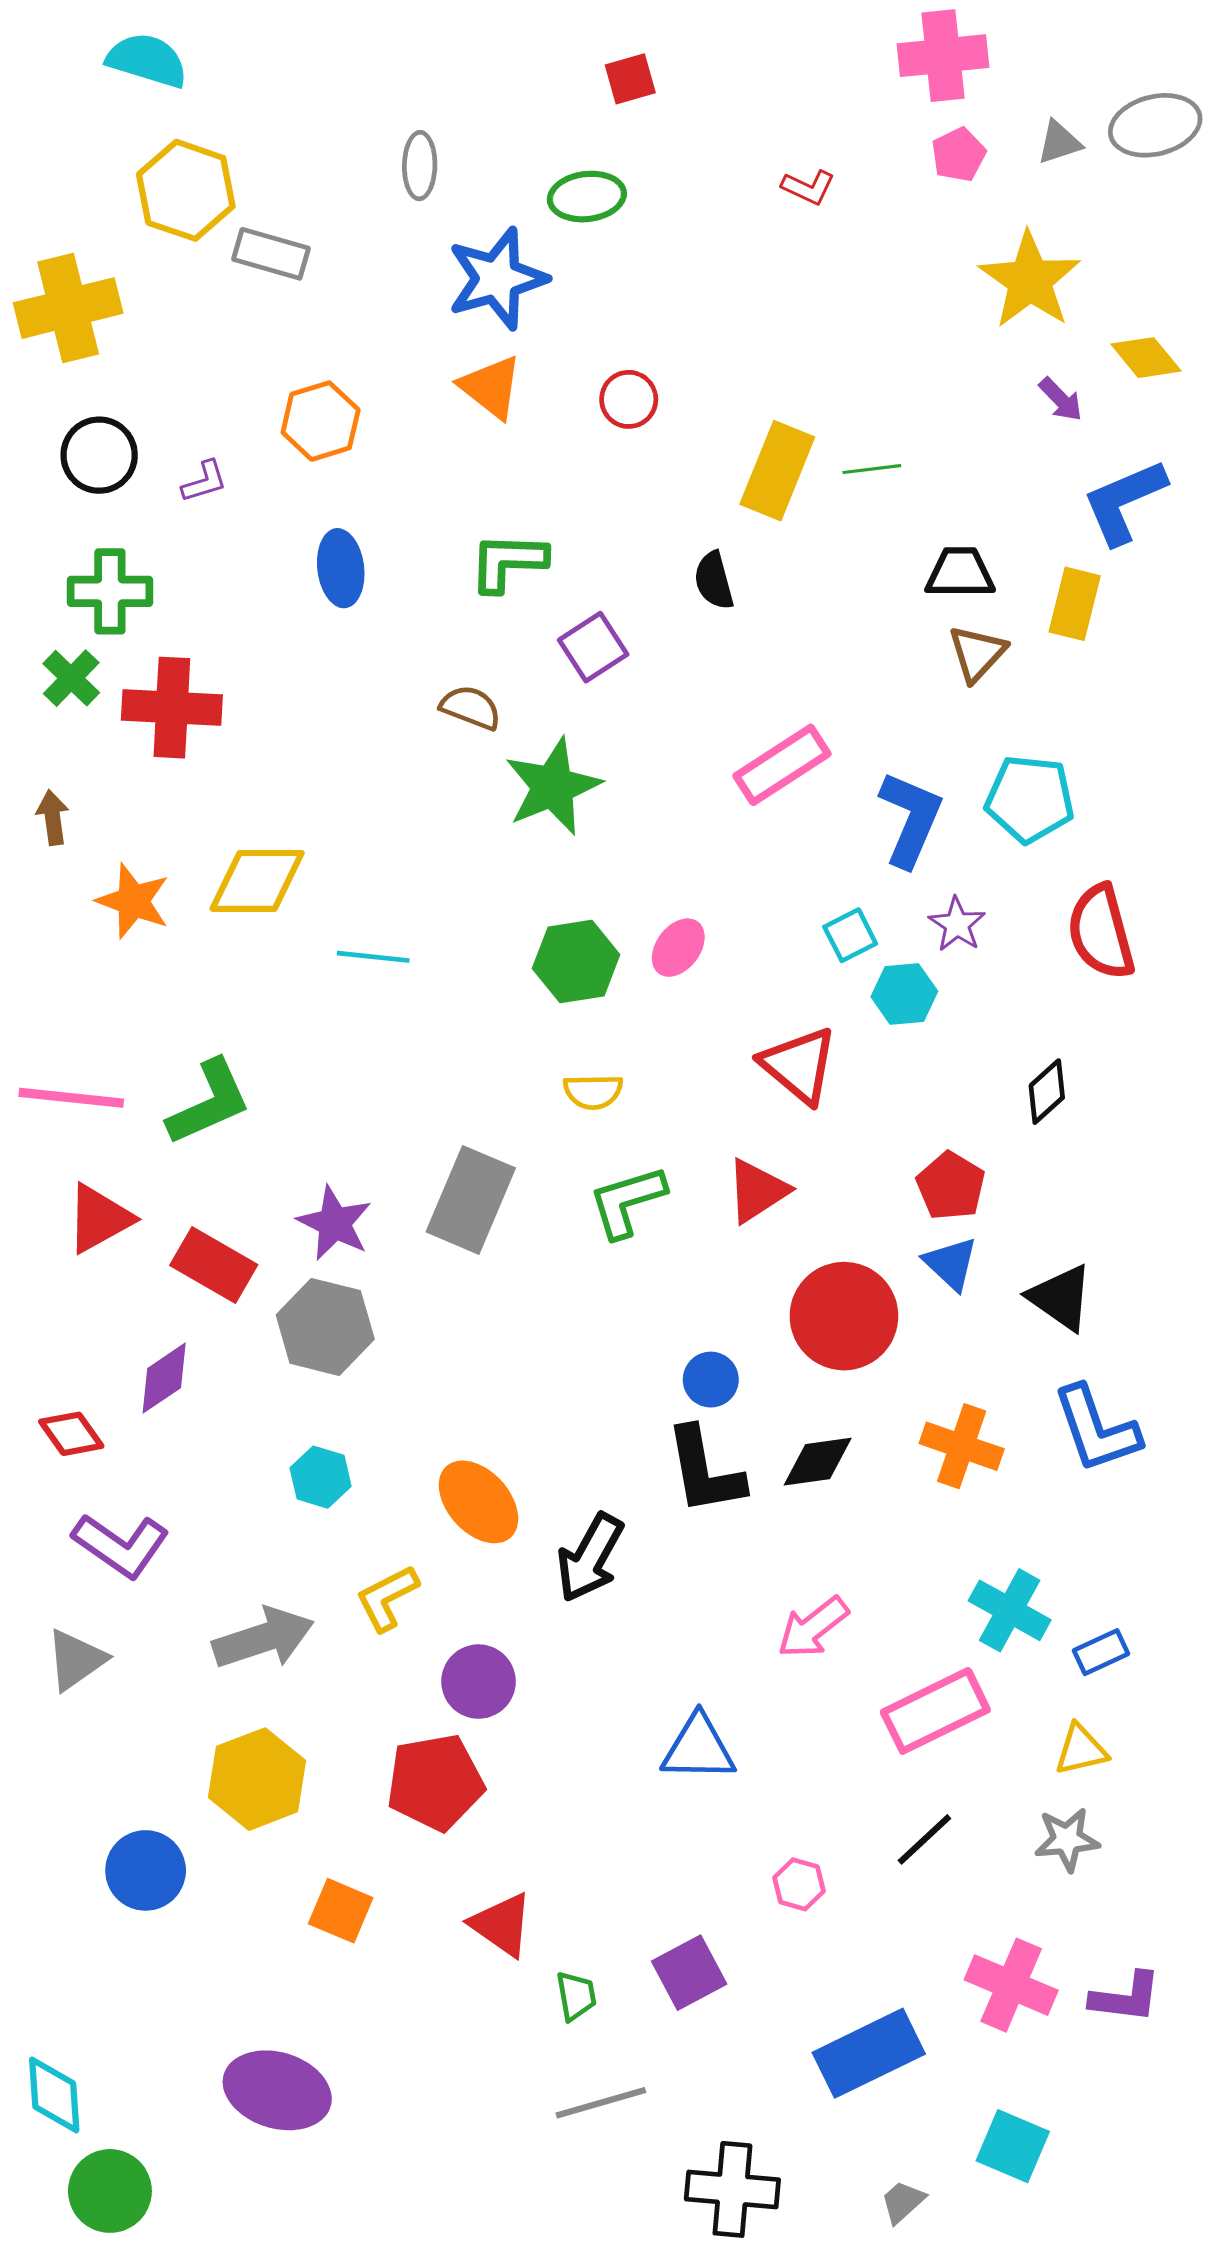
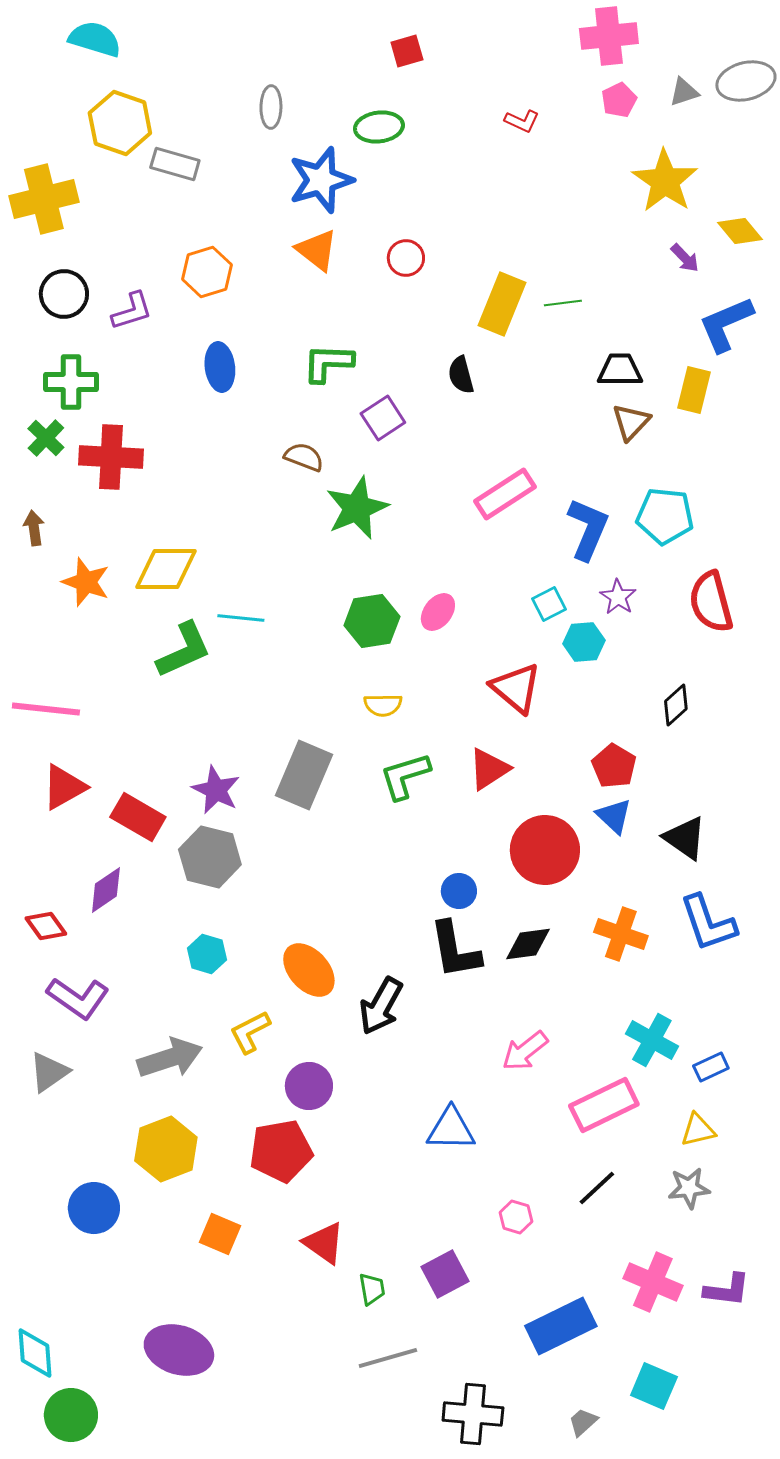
purple L-shape: (204, 481) -> (132, 311), size x1.4
green L-shape: (209, 1102) -> (184, 650), moved

